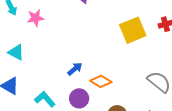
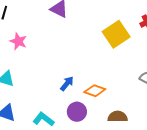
pink star: (35, 18) -> (18, 41), turned -30

